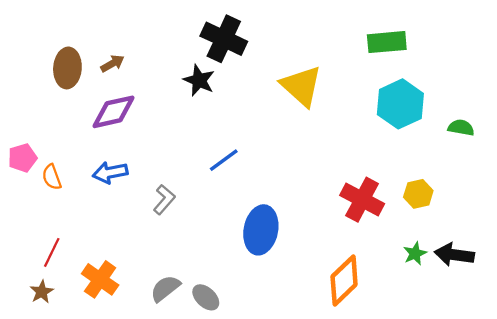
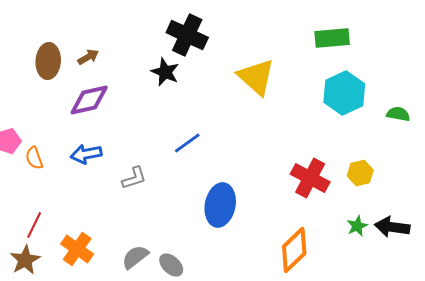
gray L-shape: (164, 200) -> (134, 178), turned 32
brown star: (42, 292) -> (25, 260), size x1.4

